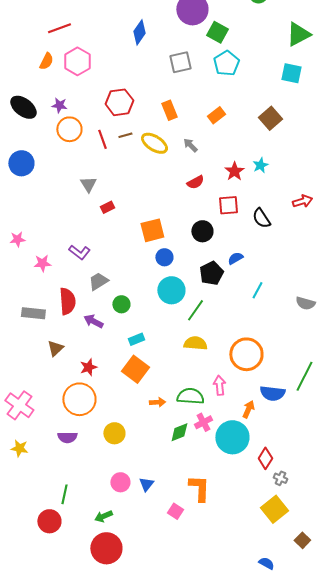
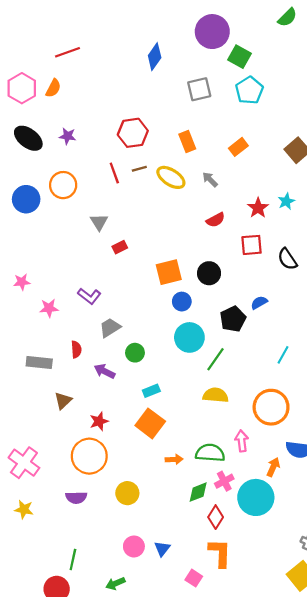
pink hexagon: (77, 61) -> (22, 88), moved
orange circle: (69, 129) -> (63, 185), moved
black circle: (202, 231) -> (209, 273), moved
cyan line: (257, 290) -> (283, 355), moved
red semicircle: (67, 301) -> (76, 349), size x0.6
red diamond: (265, 458) -> (216, 517), moved

